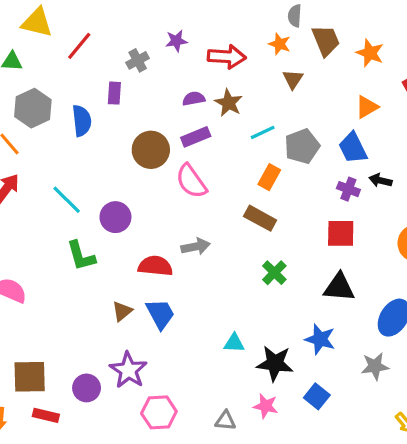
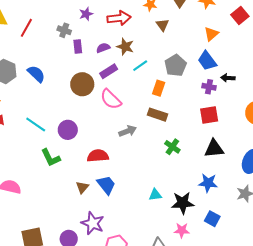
gray cross: (138, 60) -> (64, 30), turned -32
purple rectangle: (114, 93) -> (78, 47), moved
blue semicircle: (82, 121) -> (36, 74), turned -30
cyan line: (263, 132) -> (140, 66), moved
gray arrow: (196, 247) -> (128, 131), moved

